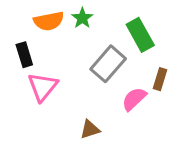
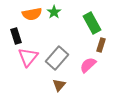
gray rectangle: (108, 64) -> (57, 58), moved
brown rectangle: (160, 79) -> (101, 45), moved
brown triangle: (90, 129) -> (59, 85), turned -32

